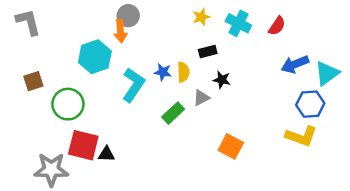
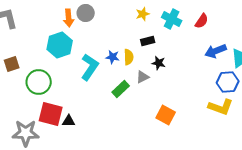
orange arrow: (121, 31) -> (69, 18), moved

